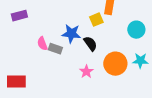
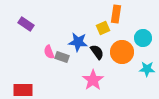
purple rectangle: (19, 16) -> (26, 24), turned 49
orange circle: (115, 64) -> (122, 52), moved
pink star: (86, 72) -> (93, 80), size x1.5

